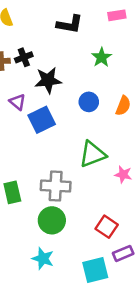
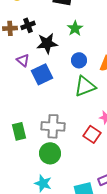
green star: (102, 57) -> (75, 28), moved
green triangle: (93, 154) -> (85, 86), moved
red square: (107, 227) -> (92, 134), moved

